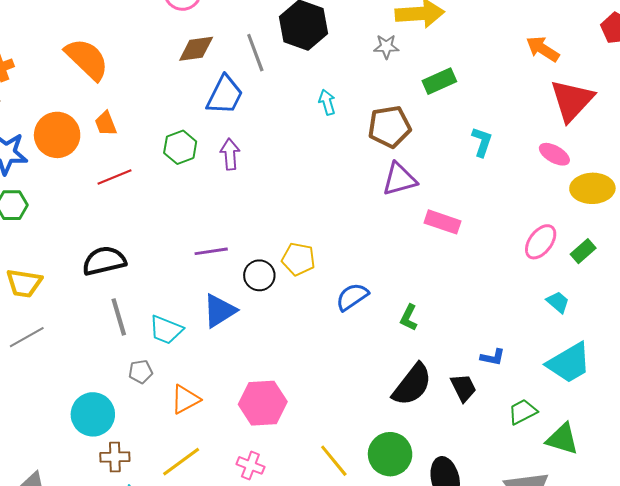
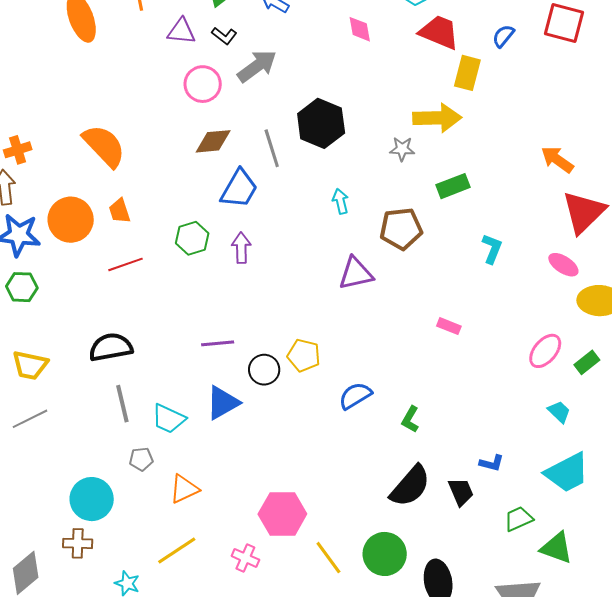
purple triangle: (399, 179) -> (356, 273), moved
pink rectangle: (443, 222) -> (449, 326), size x0.7
pink hexagon: (263, 403) -> (282, 514), moved
brown cross: (115, 457) -> (78, 543), moved

